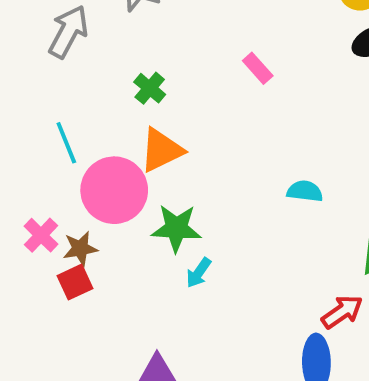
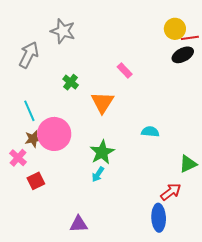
orange triangle: (161, 150) -> (102, 102), moved, turned -30
green star: (176, 228) -> (102, 152), moved, turned -30
brown star: (80, 249) -> (33, 139), moved

